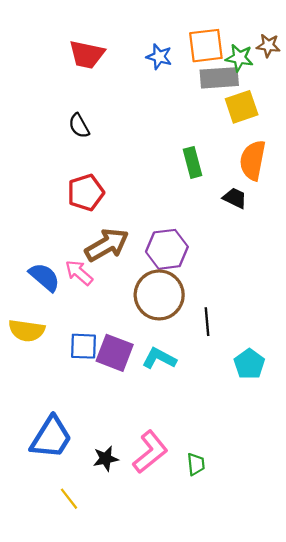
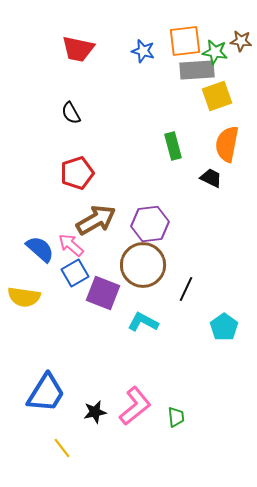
black line: (207, 322) -> (186, 289), turned 30
blue square: (83, 346) -> (75, 273), moved, turned -32
purple square: (115, 353) -> (103, 293), moved

